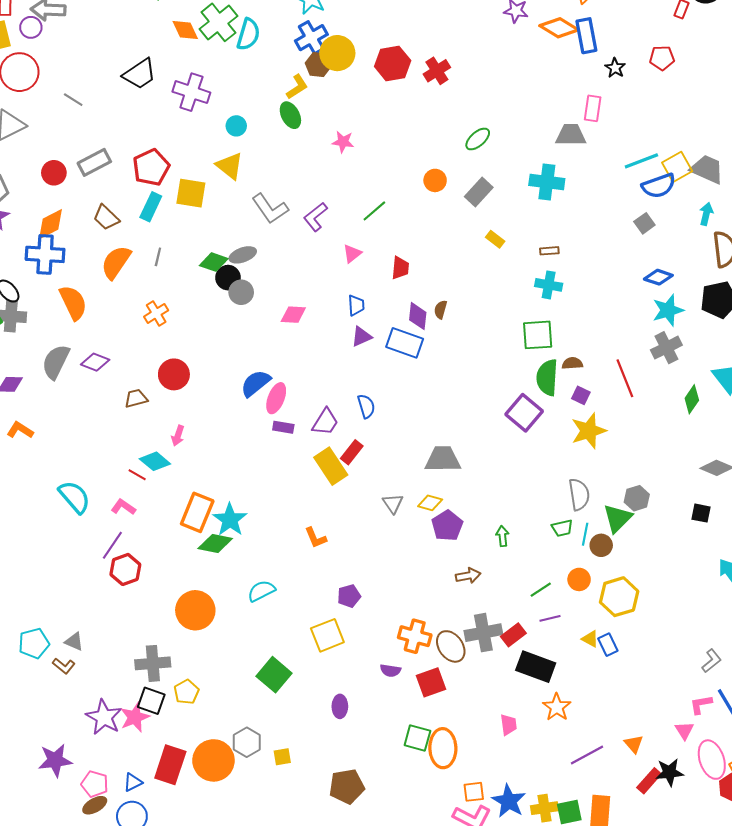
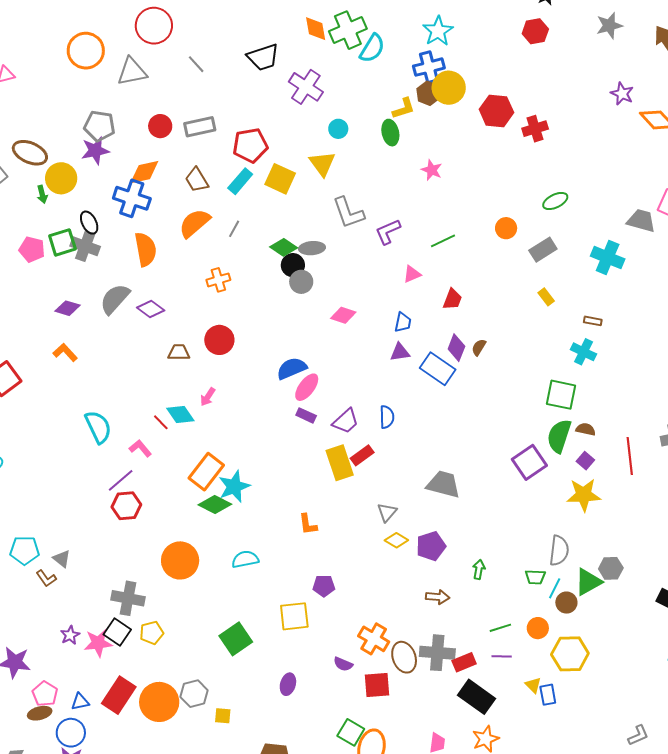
yellow diamond: (430, 503) -> (396, 540), moved
purple star: (104, 717) -> (70, 635), size x0.6

